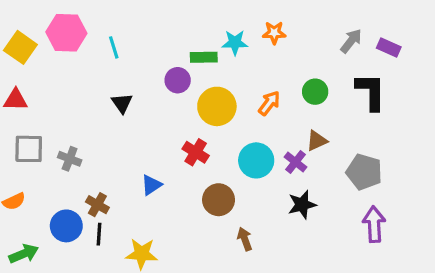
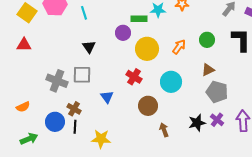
gray square: (29, 149) -> (82, 75), moved
gray cross: (70, 159) -> (57, 81), size x1.5
purple cross: (295, 162) -> (217, 120), moved
gray pentagon: (364, 172) -> (217, 92), moved
blue triangle: (151, 185) -> (107, 97), turned -32
black star: (302, 205) -> (197, 123), moved

